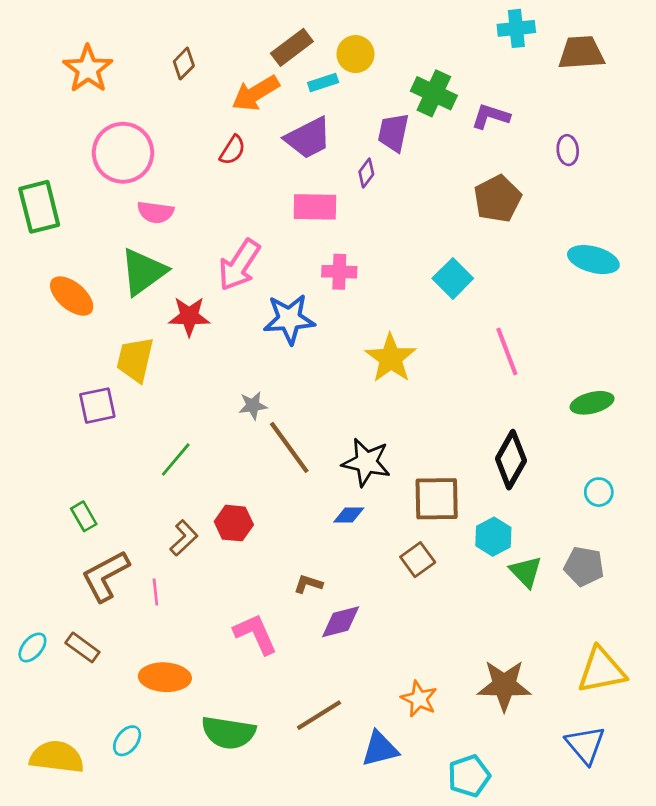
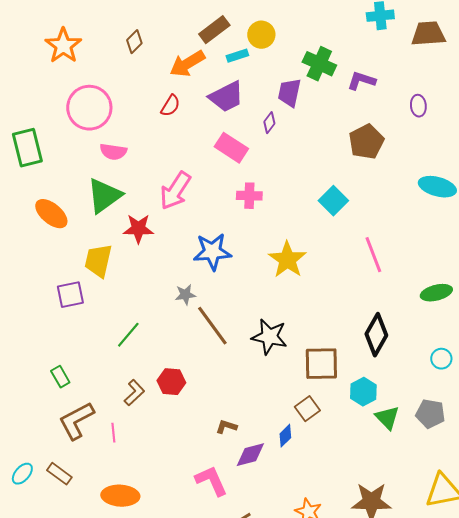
pink rectangle: (315, 207) -> (231, 148), turned 32
blue star: (289, 319) -> (212, 252), moved
blue diamond: (349, 515) -> (285, 436), moved, turned -45
pink L-shape: (255, 634) -> (211, 481), moved

